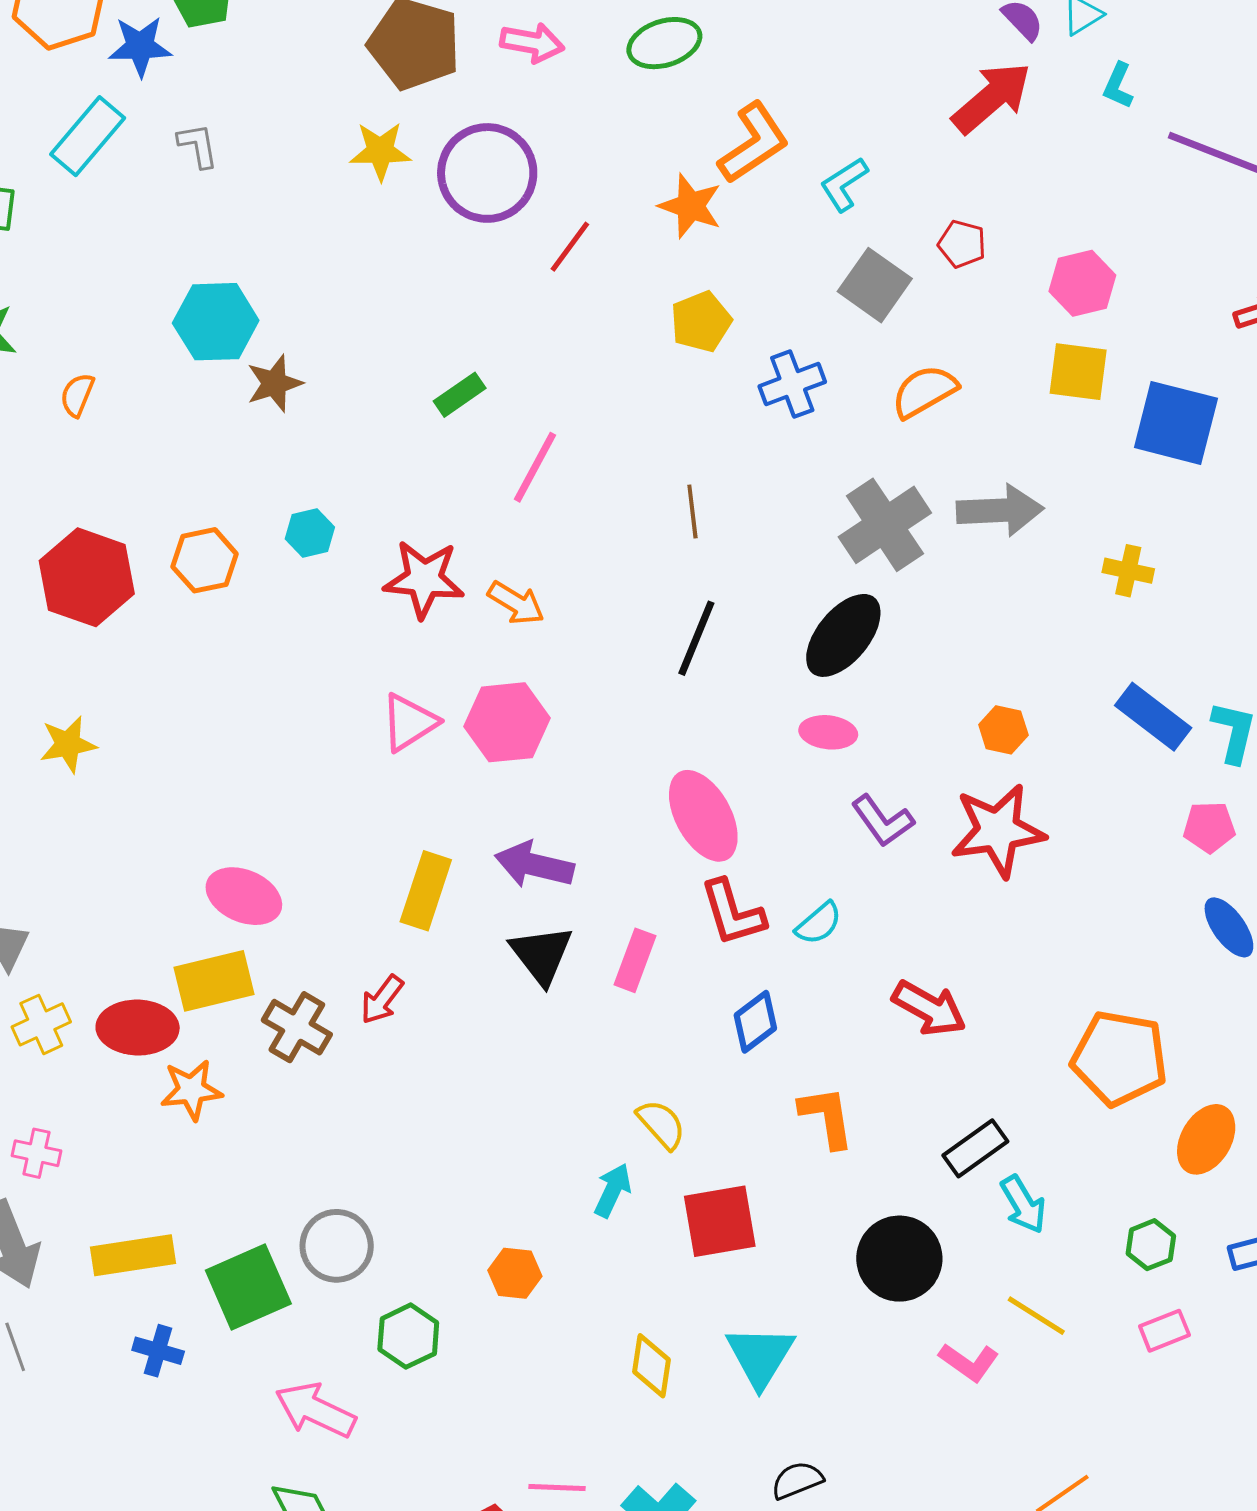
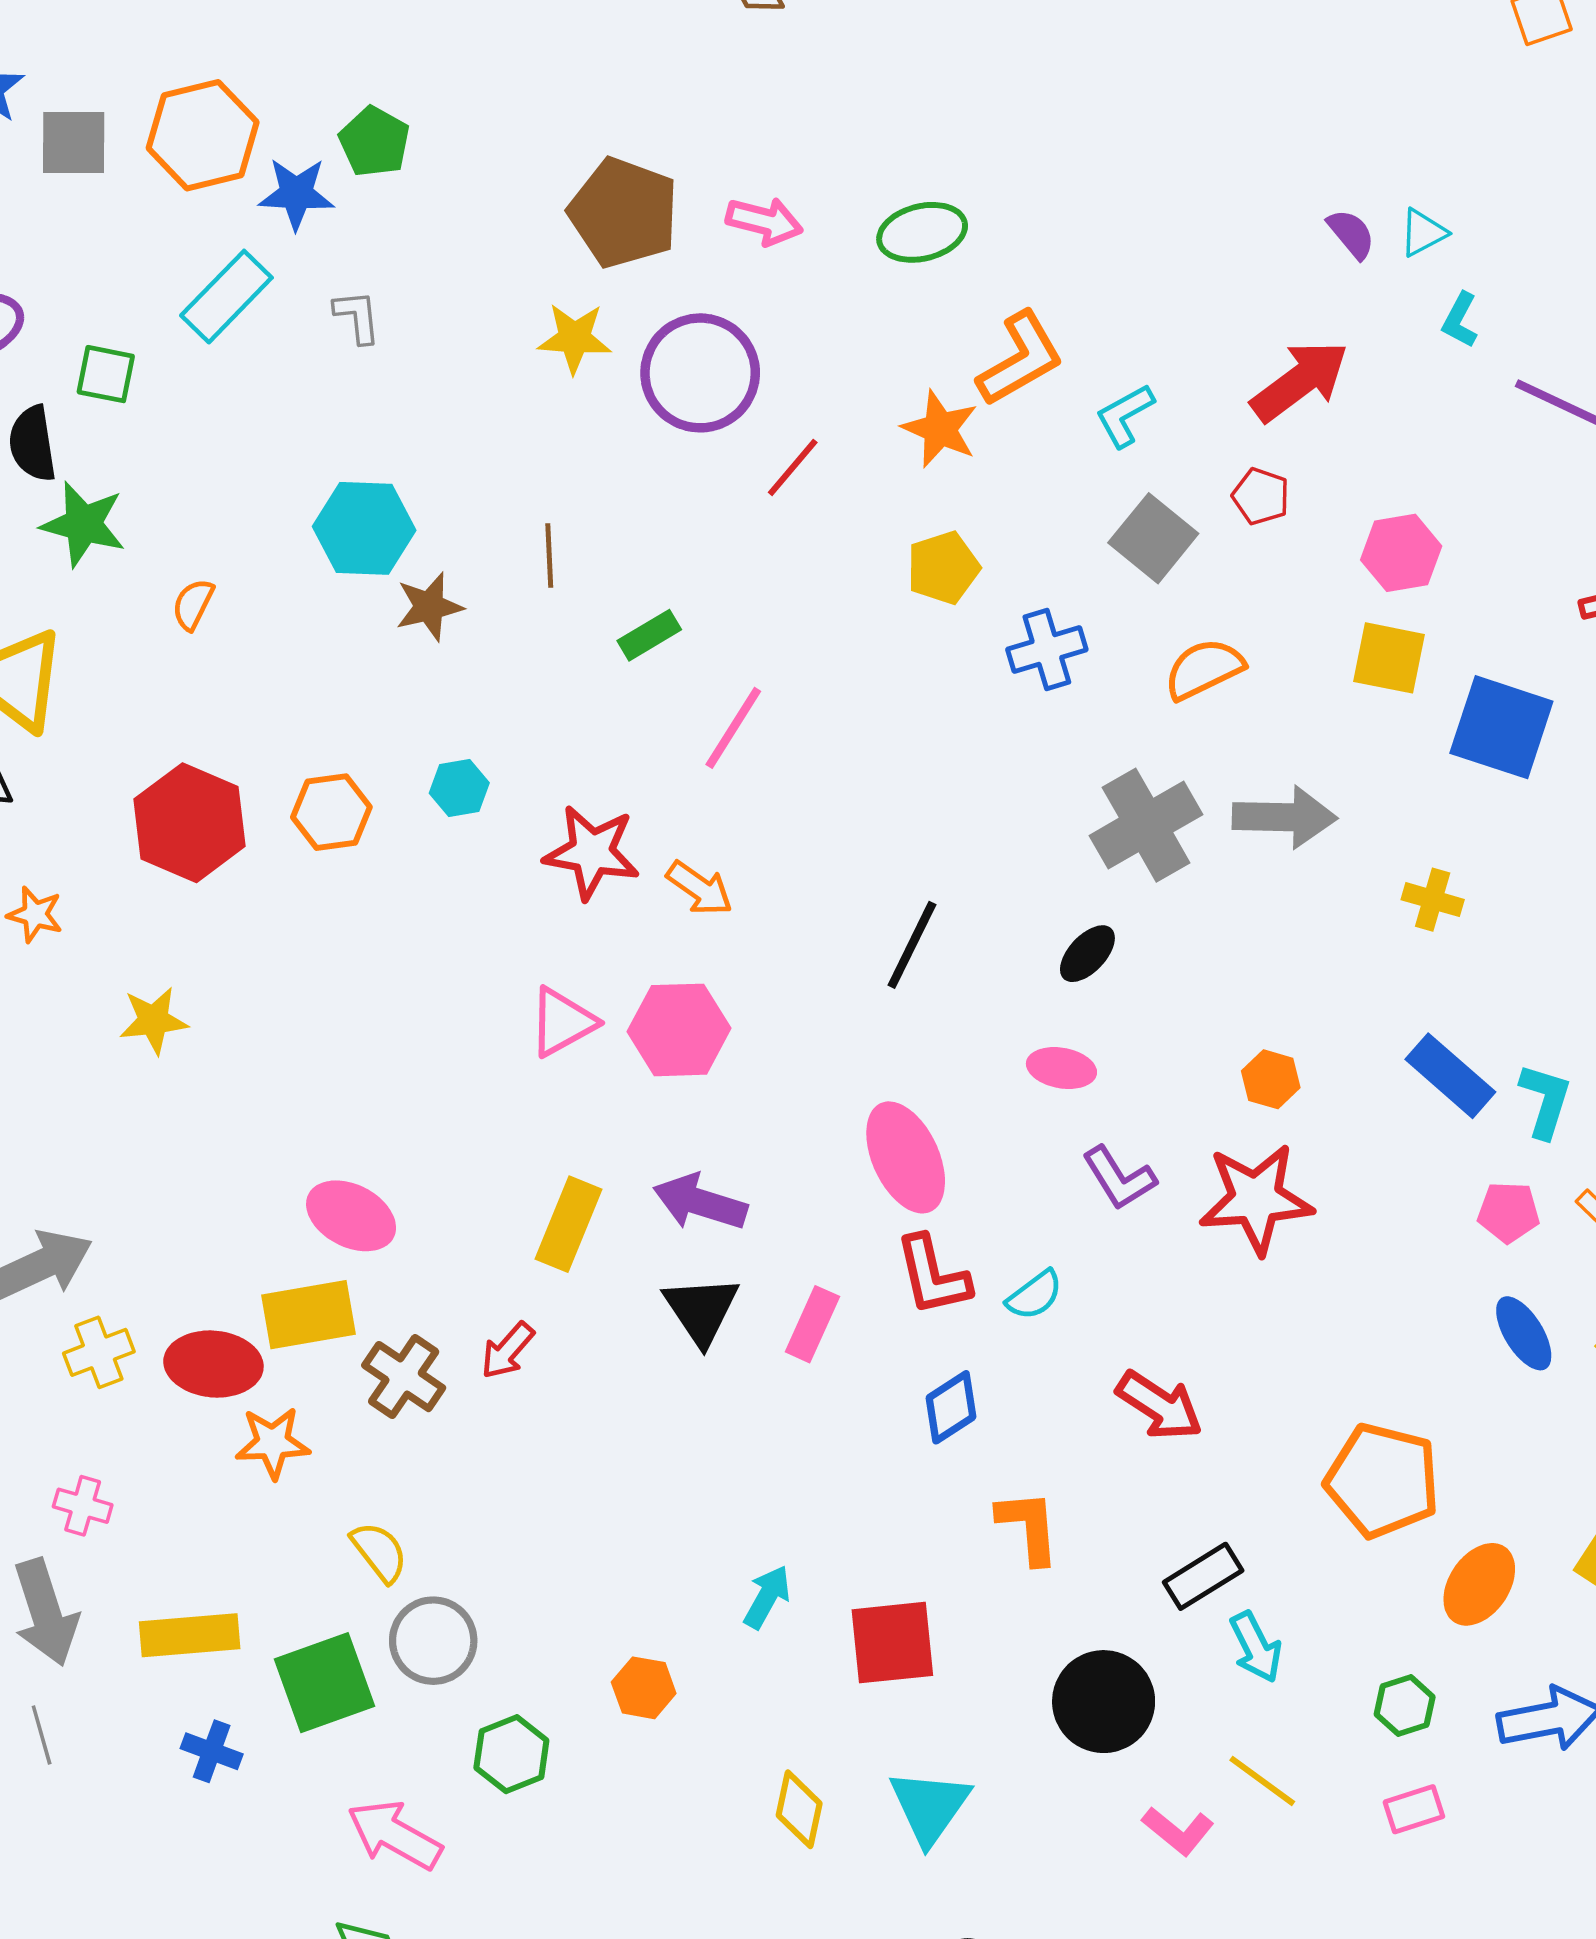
red arrow: (992, 98) -> (1300, 381), moved
brown line: (692, 512) -> (549, 556), moved
black ellipse: (843, 635) -> (1087, 954), size x0.6
yellow semicircle: (661, 1124) -> (379, 1552), moved

